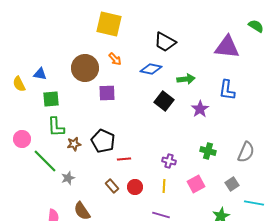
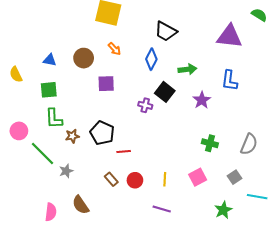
brown circle: (85, 68) -> (84, 58), size x0.7
blue diamond: (151, 69) -> (151, 59), turned -75
blue triangle: (40, 74) -> (50, 60), moved
purple cross: (169, 161) -> (145, 105), moved

